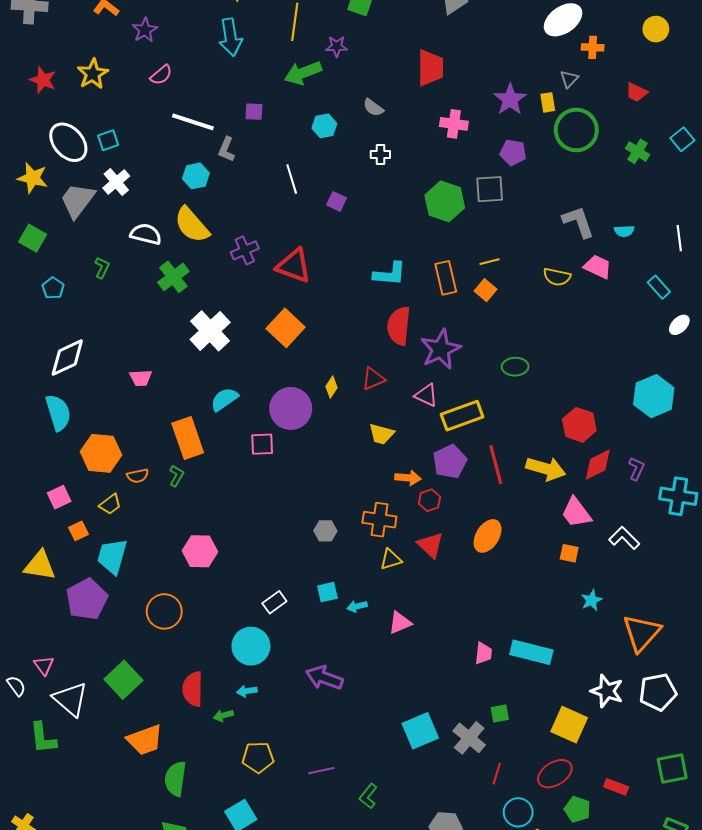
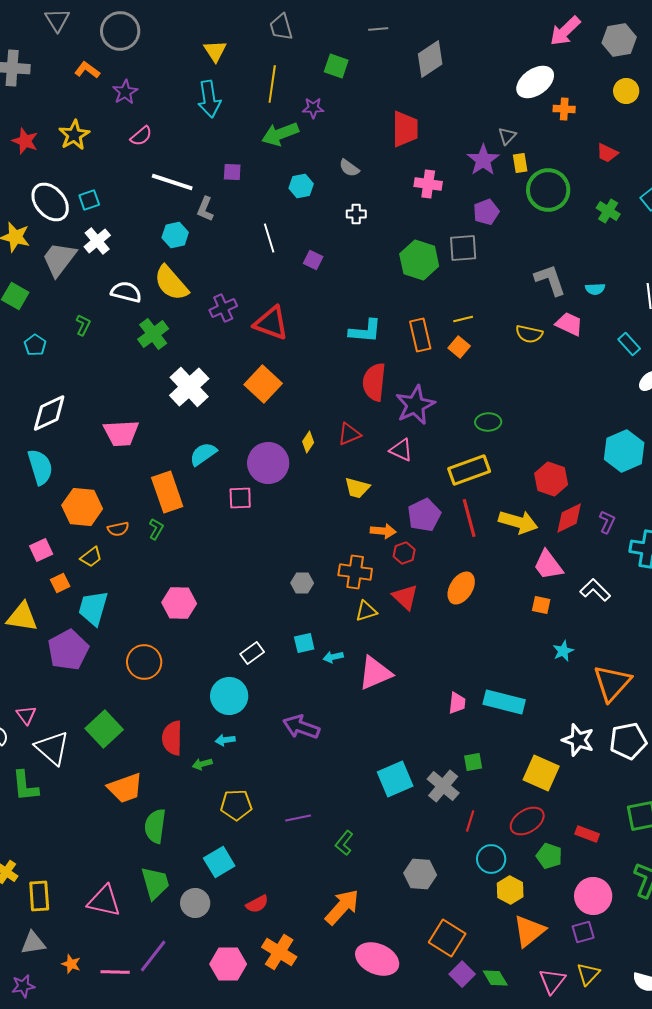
gray triangle: (569, 79) -> (507, 136), moved
purple pentagon: (513, 152) -> (486, 212), turned -30
pink trapezoid: (141, 378) -> (121, 433), size x1.6
yellow rectangle: (462, 416) -> (469, 470), moved
pink triangle: (400, 623) -> (375, 673), size x1.5

